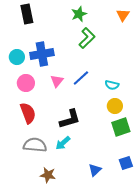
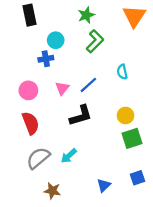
orange triangle: (123, 15) -> (134, 16), size x1.6
blue cross: (42, 54) -> (46, 59), size x0.6
cyan circle: (17, 57) -> (56, 40), moved
cyan semicircle: (112, 85) -> (122, 72), moved, turned 64
black L-shape: (70, 119) -> (81, 116), moved
gray semicircle: (35, 145) -> (38, 158), turned -45

